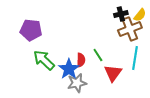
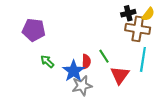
brown cross: (130, 29) -> (138, 29), turned 30
green arrow: (44, 60) -> (47, 61), size x0.6

